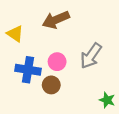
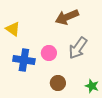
brown arrow: (56, 20) -> (67, 17), moved
brown circle: (51, 85) -> (58, 83), moved

